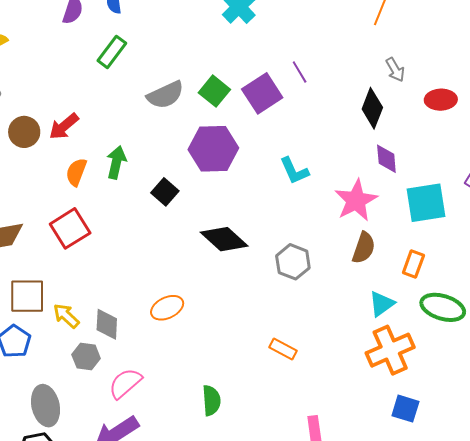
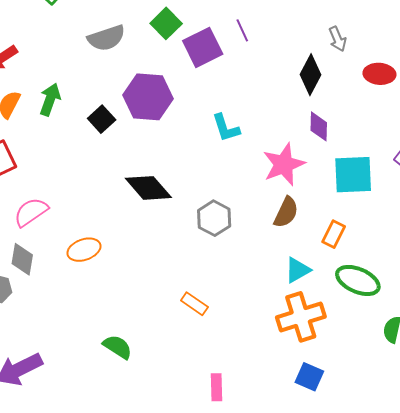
green square: (214, 91) -> (166, 23), moved
black square: (165, 192) -> (102, 119), moved
pink semicircle: (125, 383) -> (31, 212), moved
green semicircle: (211, 400) -> (118, 347), turned -60

